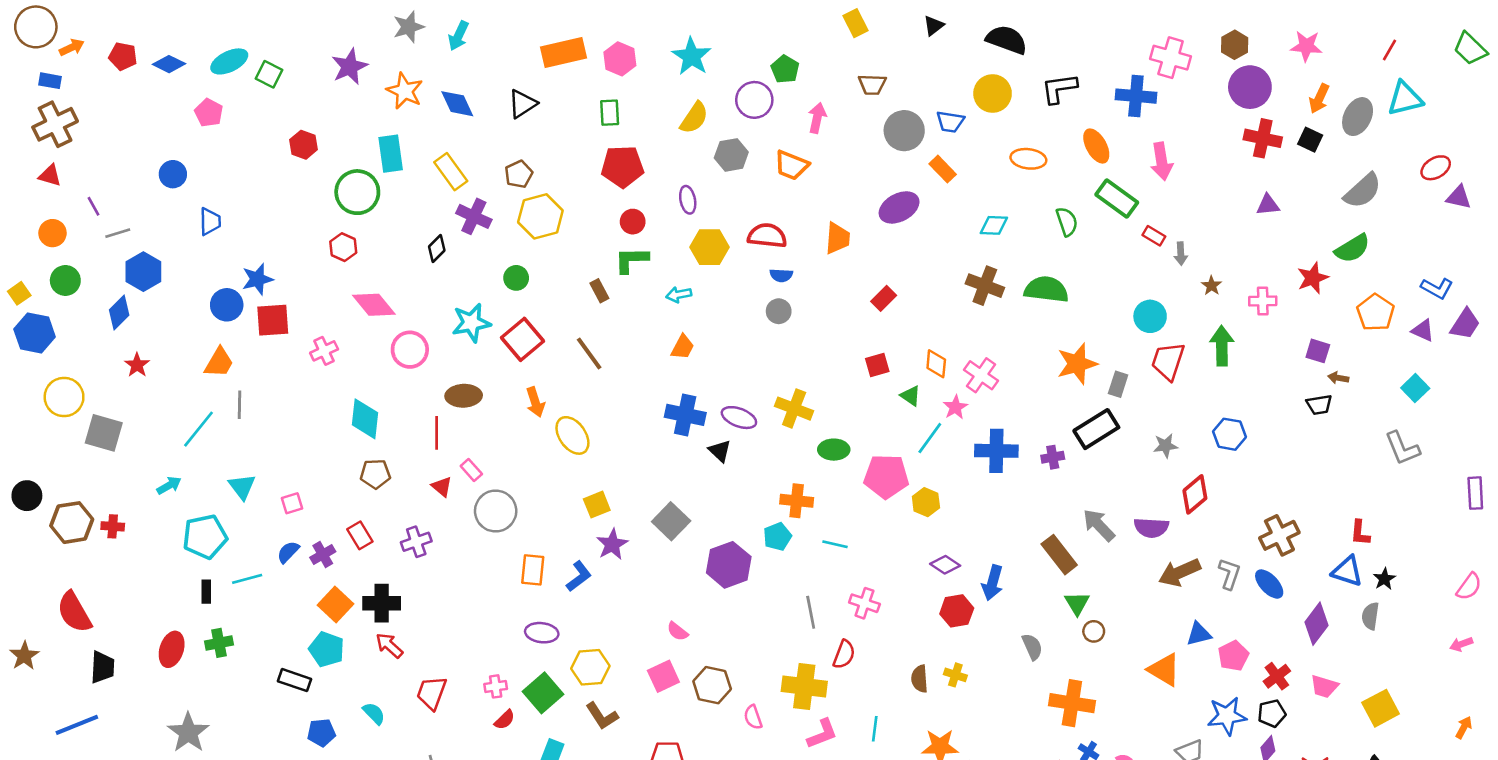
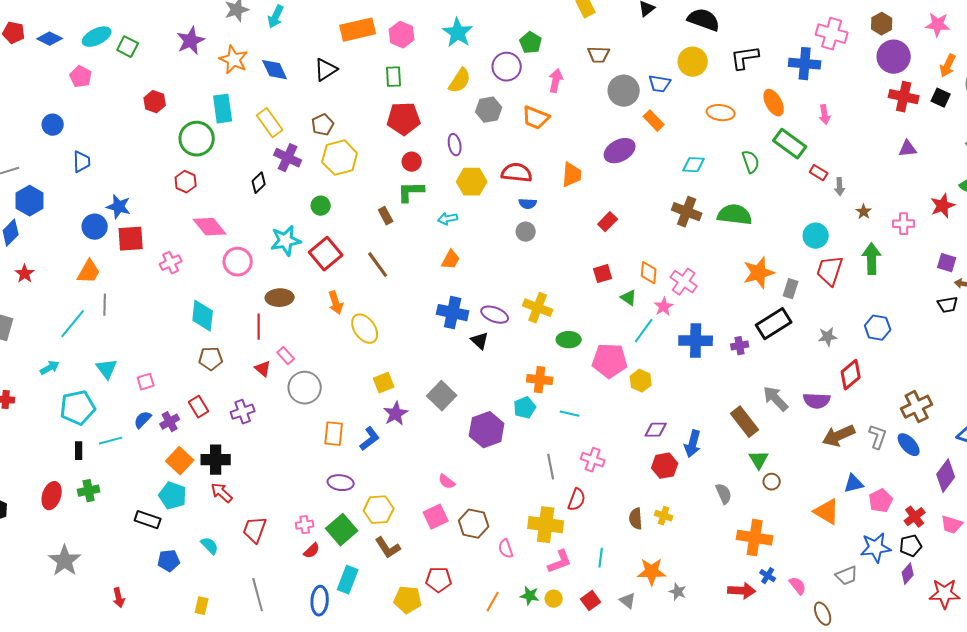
pink arrow: (1162, 161) -> (825, 115), size x0.7
blue star: (257, 279) -> (119, 207), turned 30
purple diamond: (945, 565) -> (656, 430), turned -35

